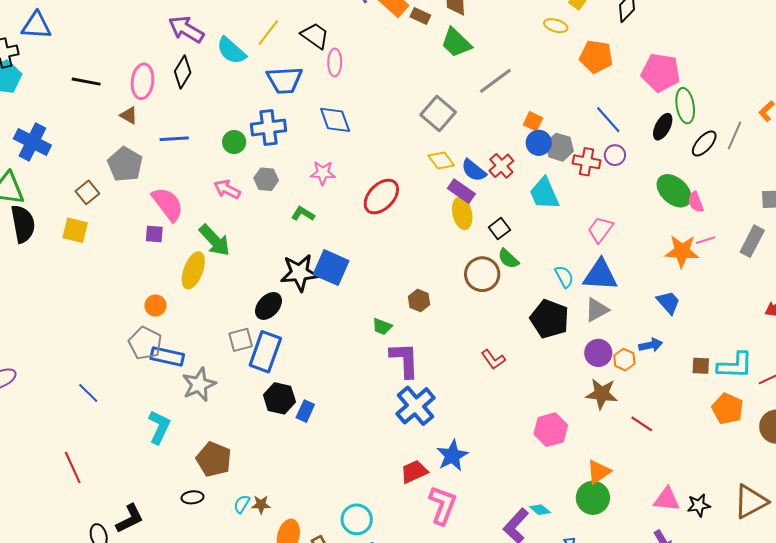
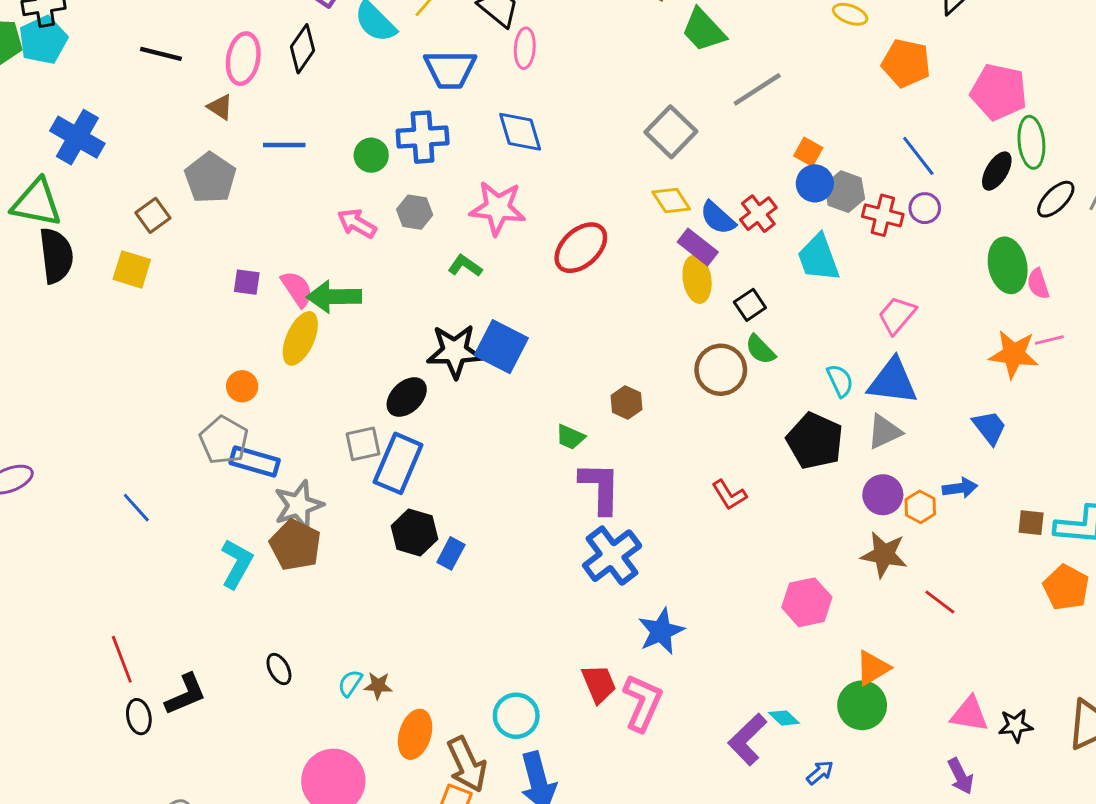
pink star: (323, 173) -> (498, 208), size x1.5
green ellipse: (674, 191) -> (1008, 265), turned 33
pink semicircle: (168, 204) -> (297, 289), moved, size x0.7
green arrow: (215, 240) -> (334, 297), turned 129
brown pentagon: (214, 459) -> (295, 545), moved
red line: (73, 468) -> (122, 659), moved
red trapezoid: (414, 472) -> (599, 684), moved, turned 88
black ellipse: (193, 497) -> (279, 669), turned 65

